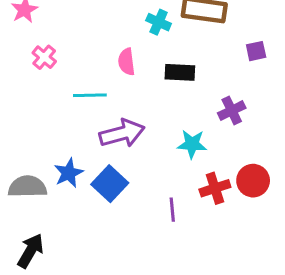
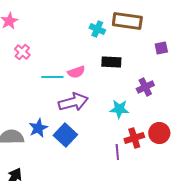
pink semicircle: (127, 62) -> (76, 72), moved, turned -102
purple line: (172, 210) -> (117, 152), moved

